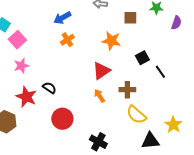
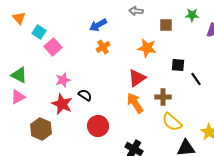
black square: (142, 58) -> (178, 65), turned 32
pink star: (21, 66) -> (63, 80), moved
orange arrow: (99, 96) -> (135, 103), size x1.5

